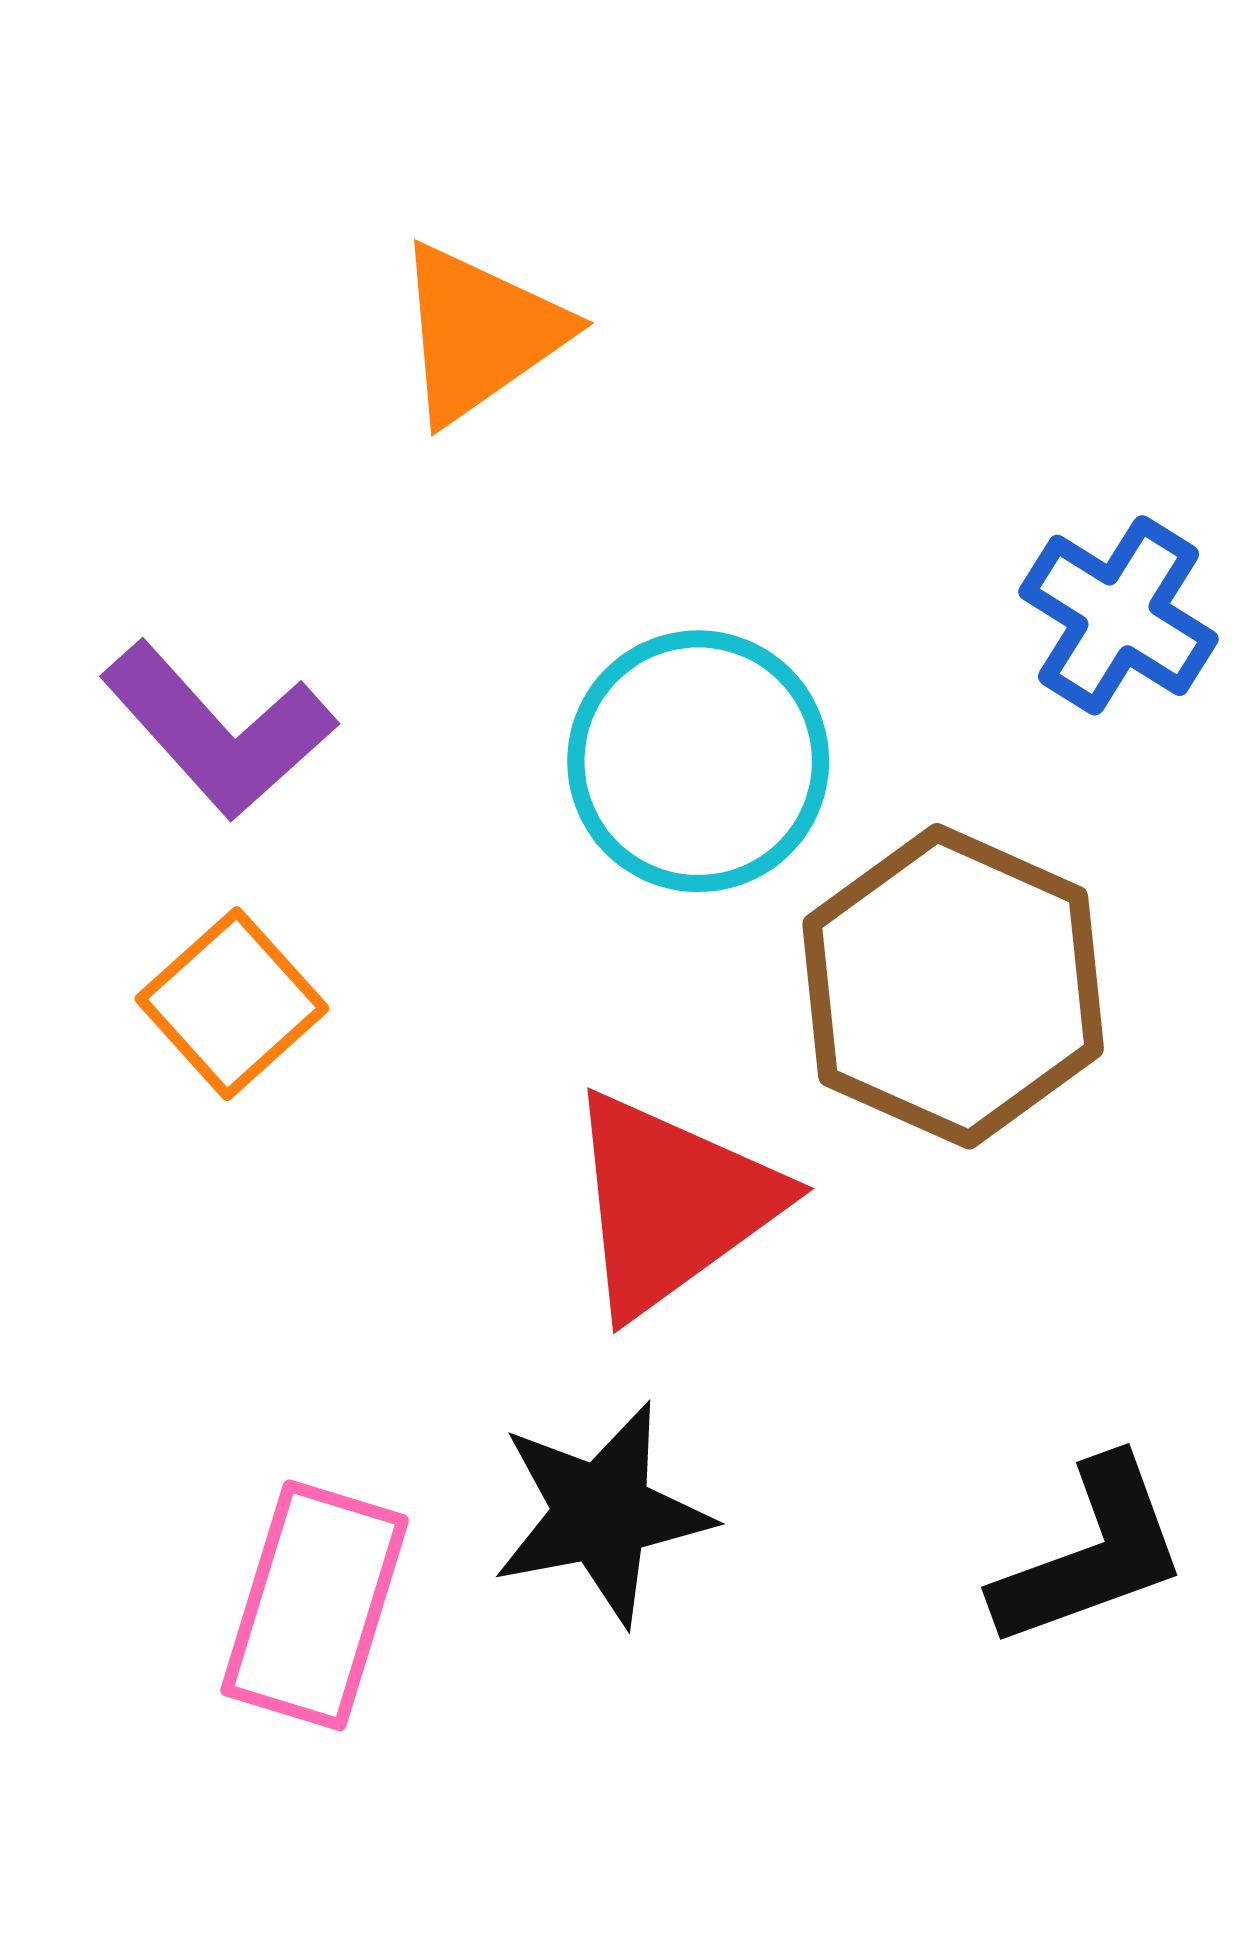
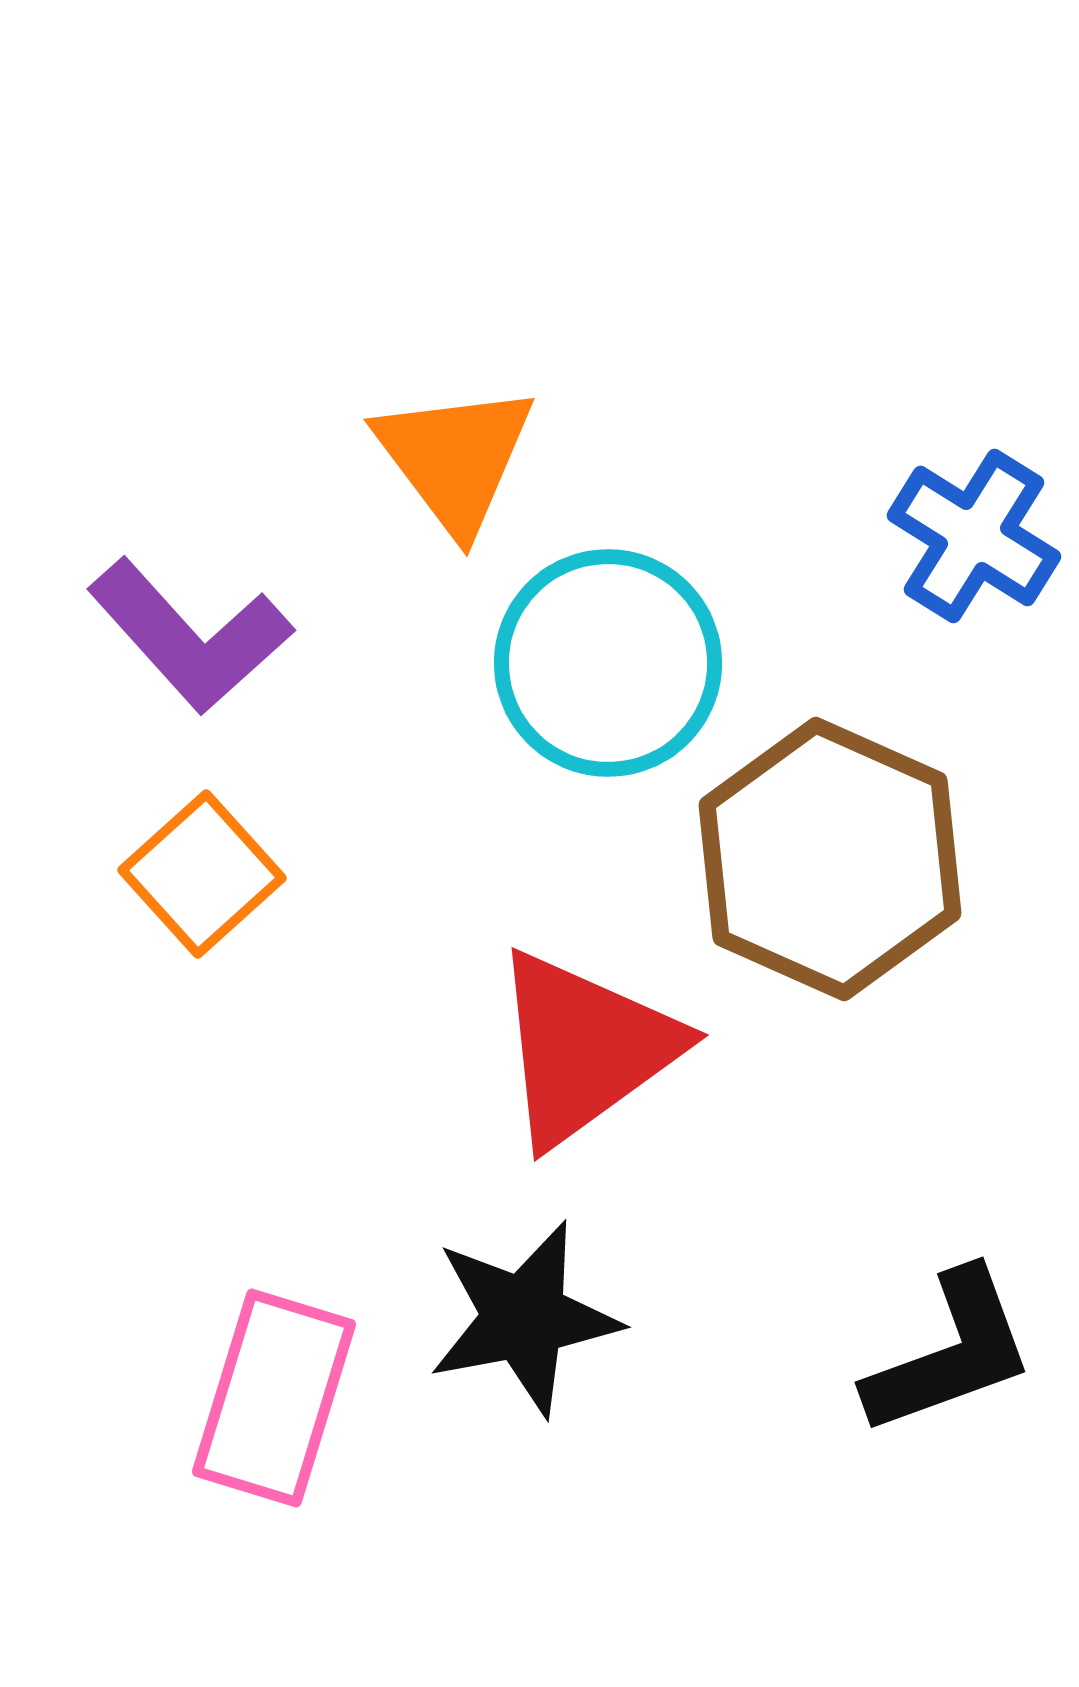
orange triangle: (480, 333) -> (455, 458), moved, turned -32

